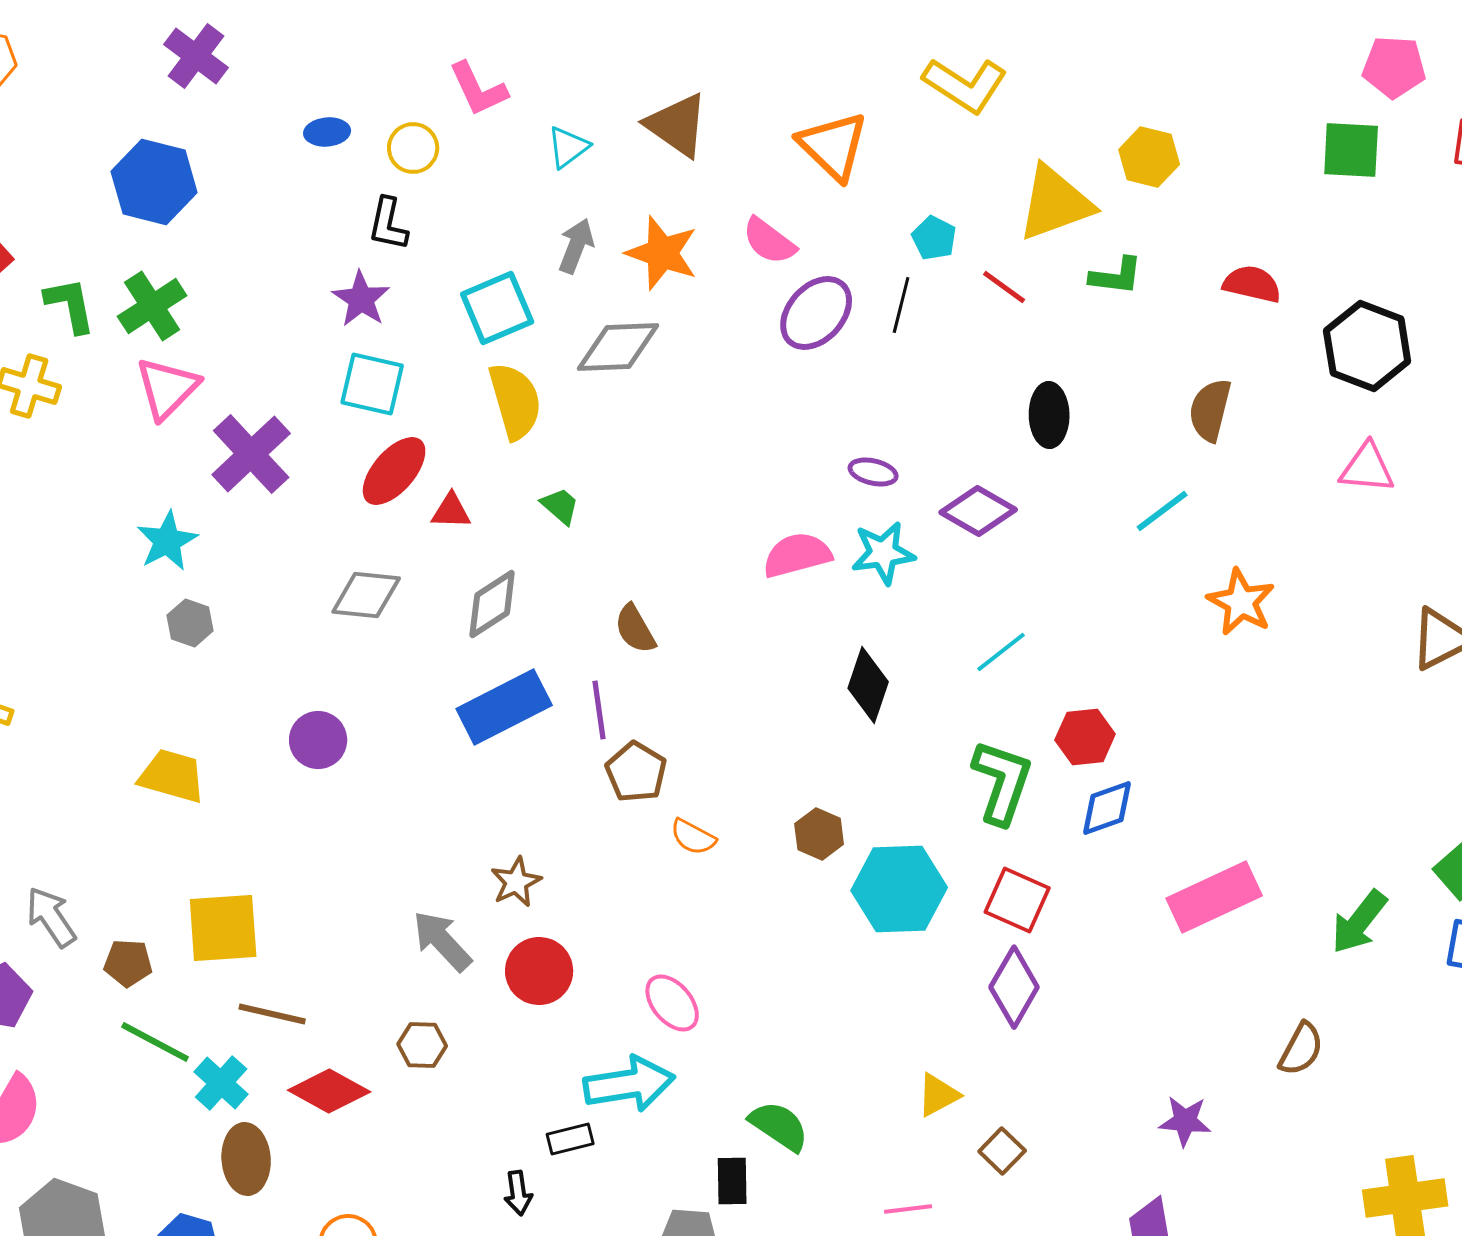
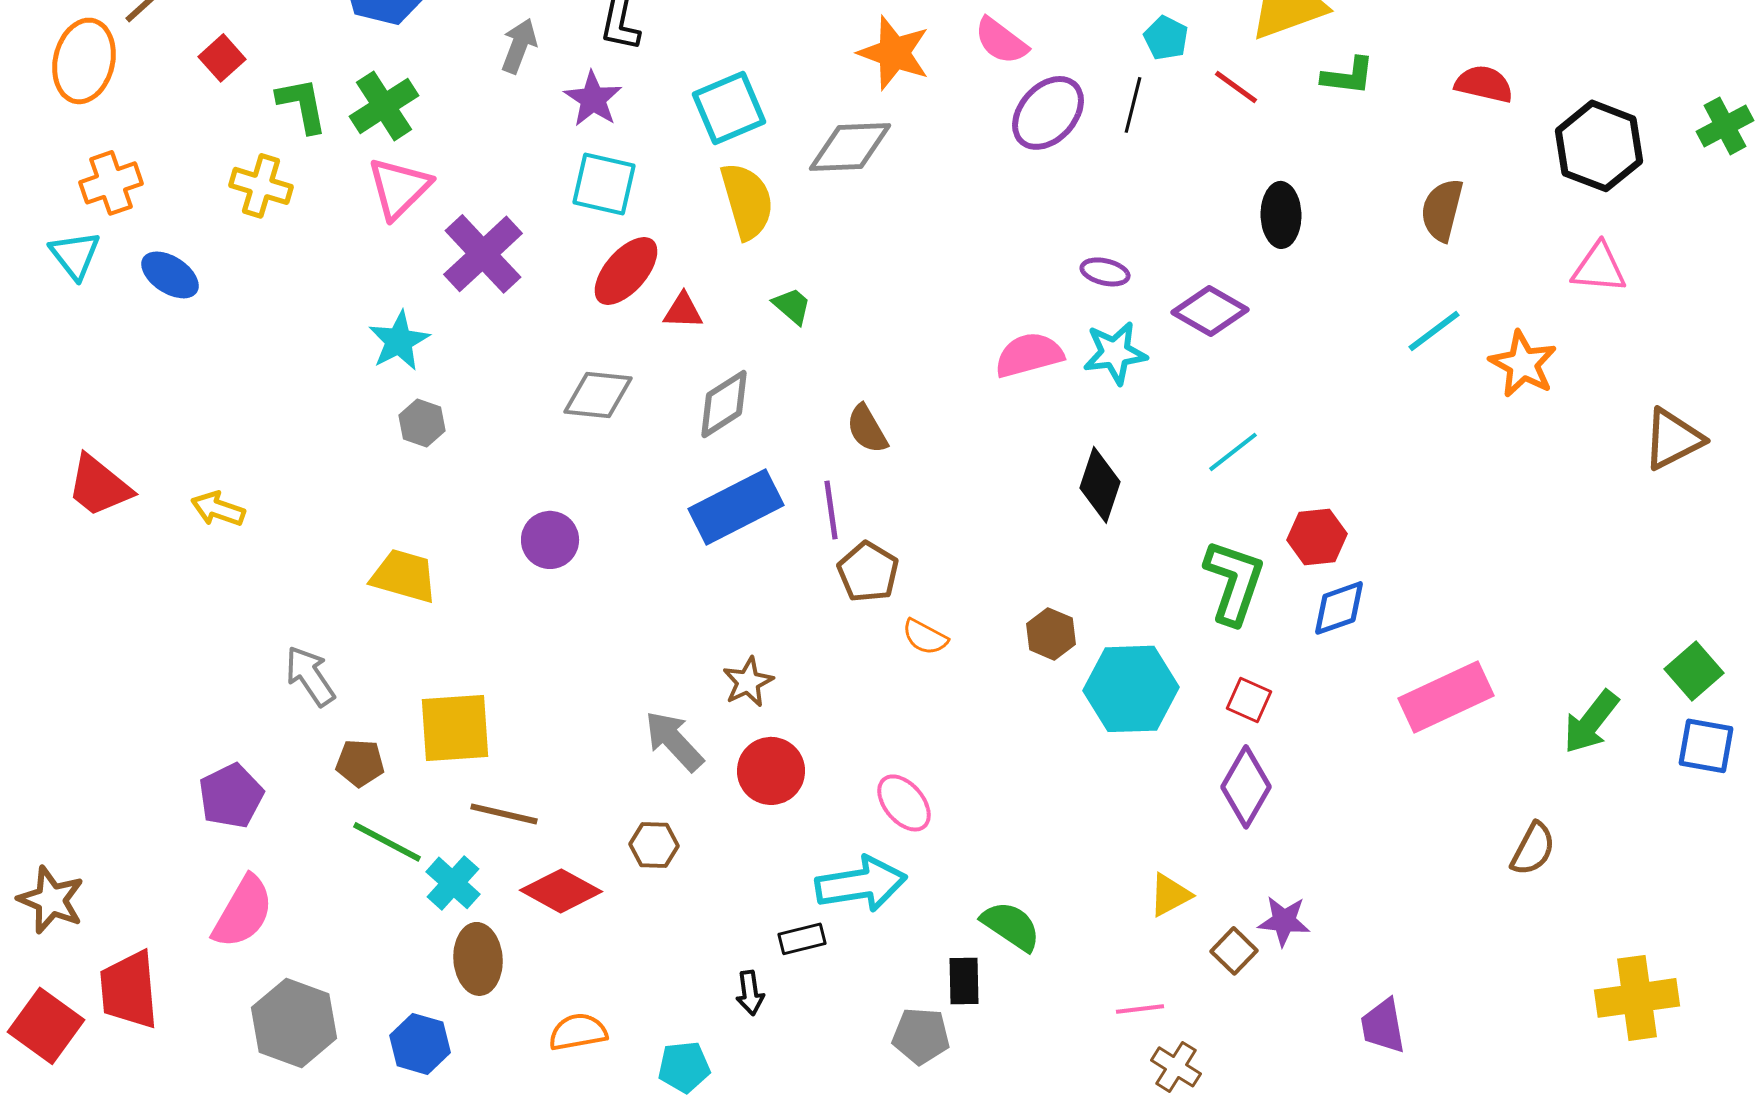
gray arrow: (576, 246) -> (519, 46), moved
cyan line: (1162, 511) -> (1434, 331), moved
orange star: (1241, 602) -> (1523, 364), moved
red square: (1017, 900) -> (1249, 700), size x0.7
gray arrow: (51, 917) -> (310, 676), moved
purple star: (1185, 1121) -> (1284, 921), moved

